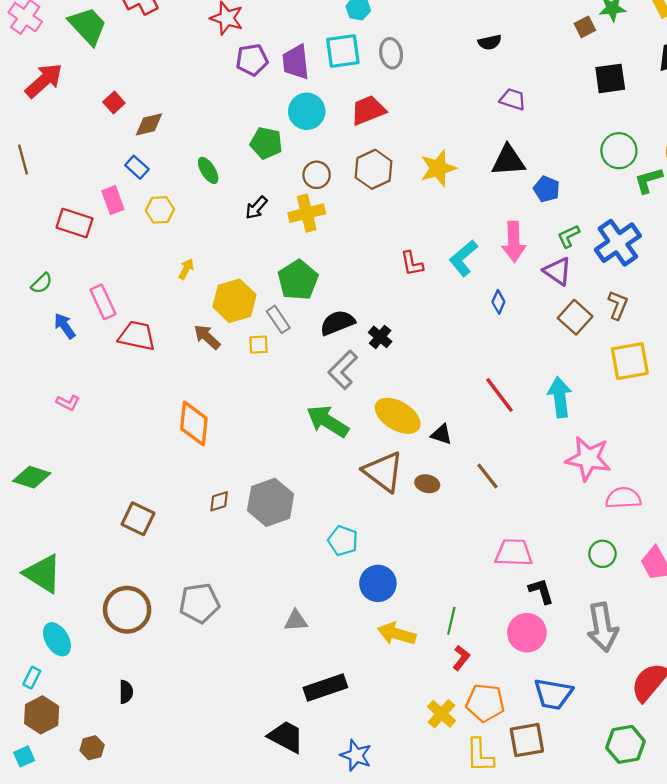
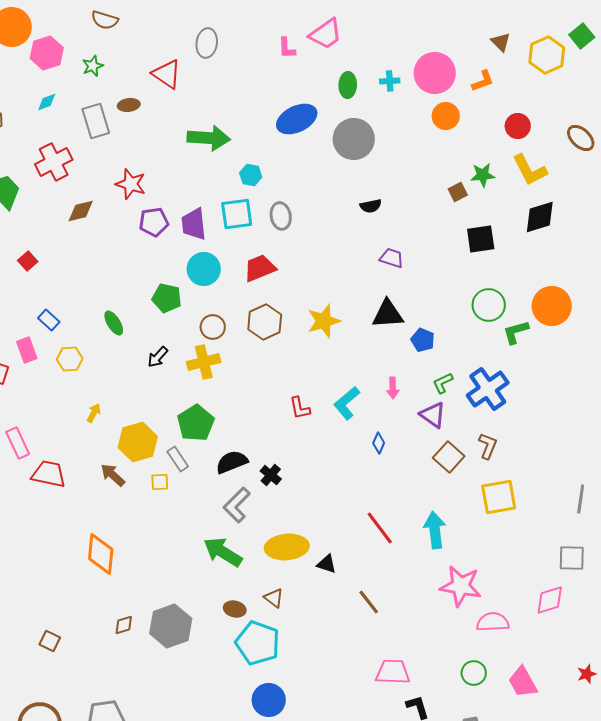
brown diamond: (149, 124) -> (81, 211), moved
pink arrow: (514, 242) -> (393, 388), size x0.6
yellow ellipse: (398, 416) -> (287, 547), turned -36
brown triangle: (383, 472) -> (274, 598), size x0.5
brown ellipse: (427, 484) -> (235, 609), moved
brown square: (138, 519) -> (50, 641), size x0.7
cyan pentagon: (343, 541) -> (258, 643), moved, size x1.6

